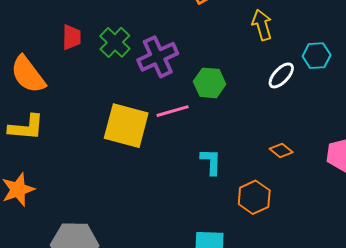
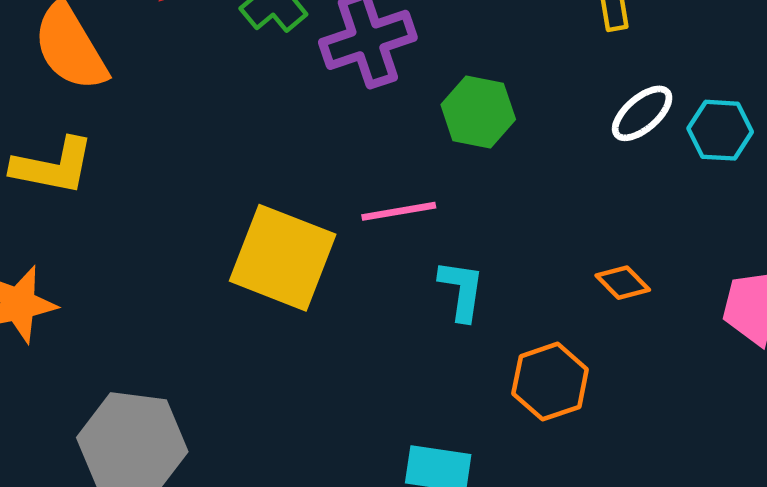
cyan hexagon: (317, 56) -> (720, 130), moved
pink line: (173, 111) -> (399, 211), moved
yellow square: (126, 126) -> (283, 258), moved

